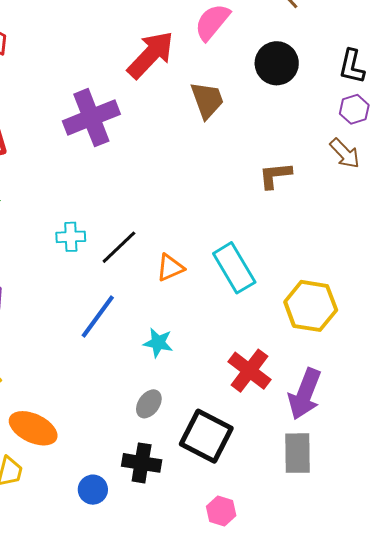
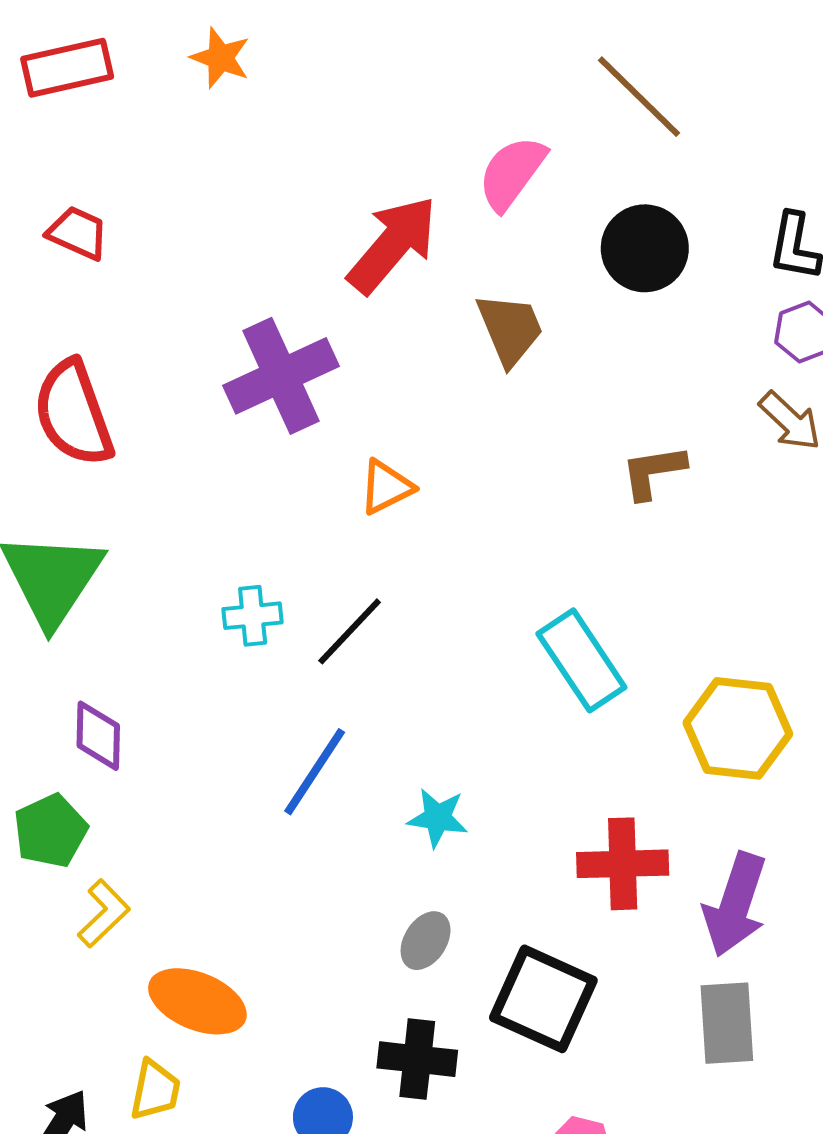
orange triangle: (170, 268) -> (386, 487), moved
red cross: (249, 371) -> (623, 864), turned -36

